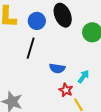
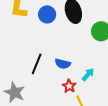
black line: (31, 48) -> (37, 64), moved

